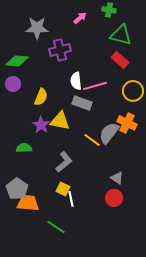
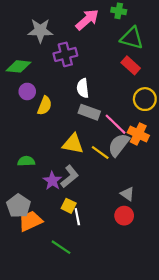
pink arrow: (80, 18) -> (87, 20), size x1.6
purple circle: (13, 84) -> (27, 91), moved
pink line: (95, 86) -> (115, 124), moved, turned 60
yellow triangle: (60, 121) -> (73, 144), moved
purple star: (41, 125) -> (52, 181), moved
orange trapezoid: (28, 203) -> (30, 221), turned -30

